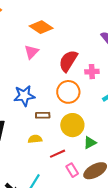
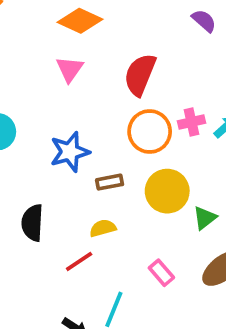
pink cross: (92, 72) -> (192, 122), moved
red line: (58, 154) -> (79, 261), moved
pink rectangle: (72, 170) -> (161, 273), moved

